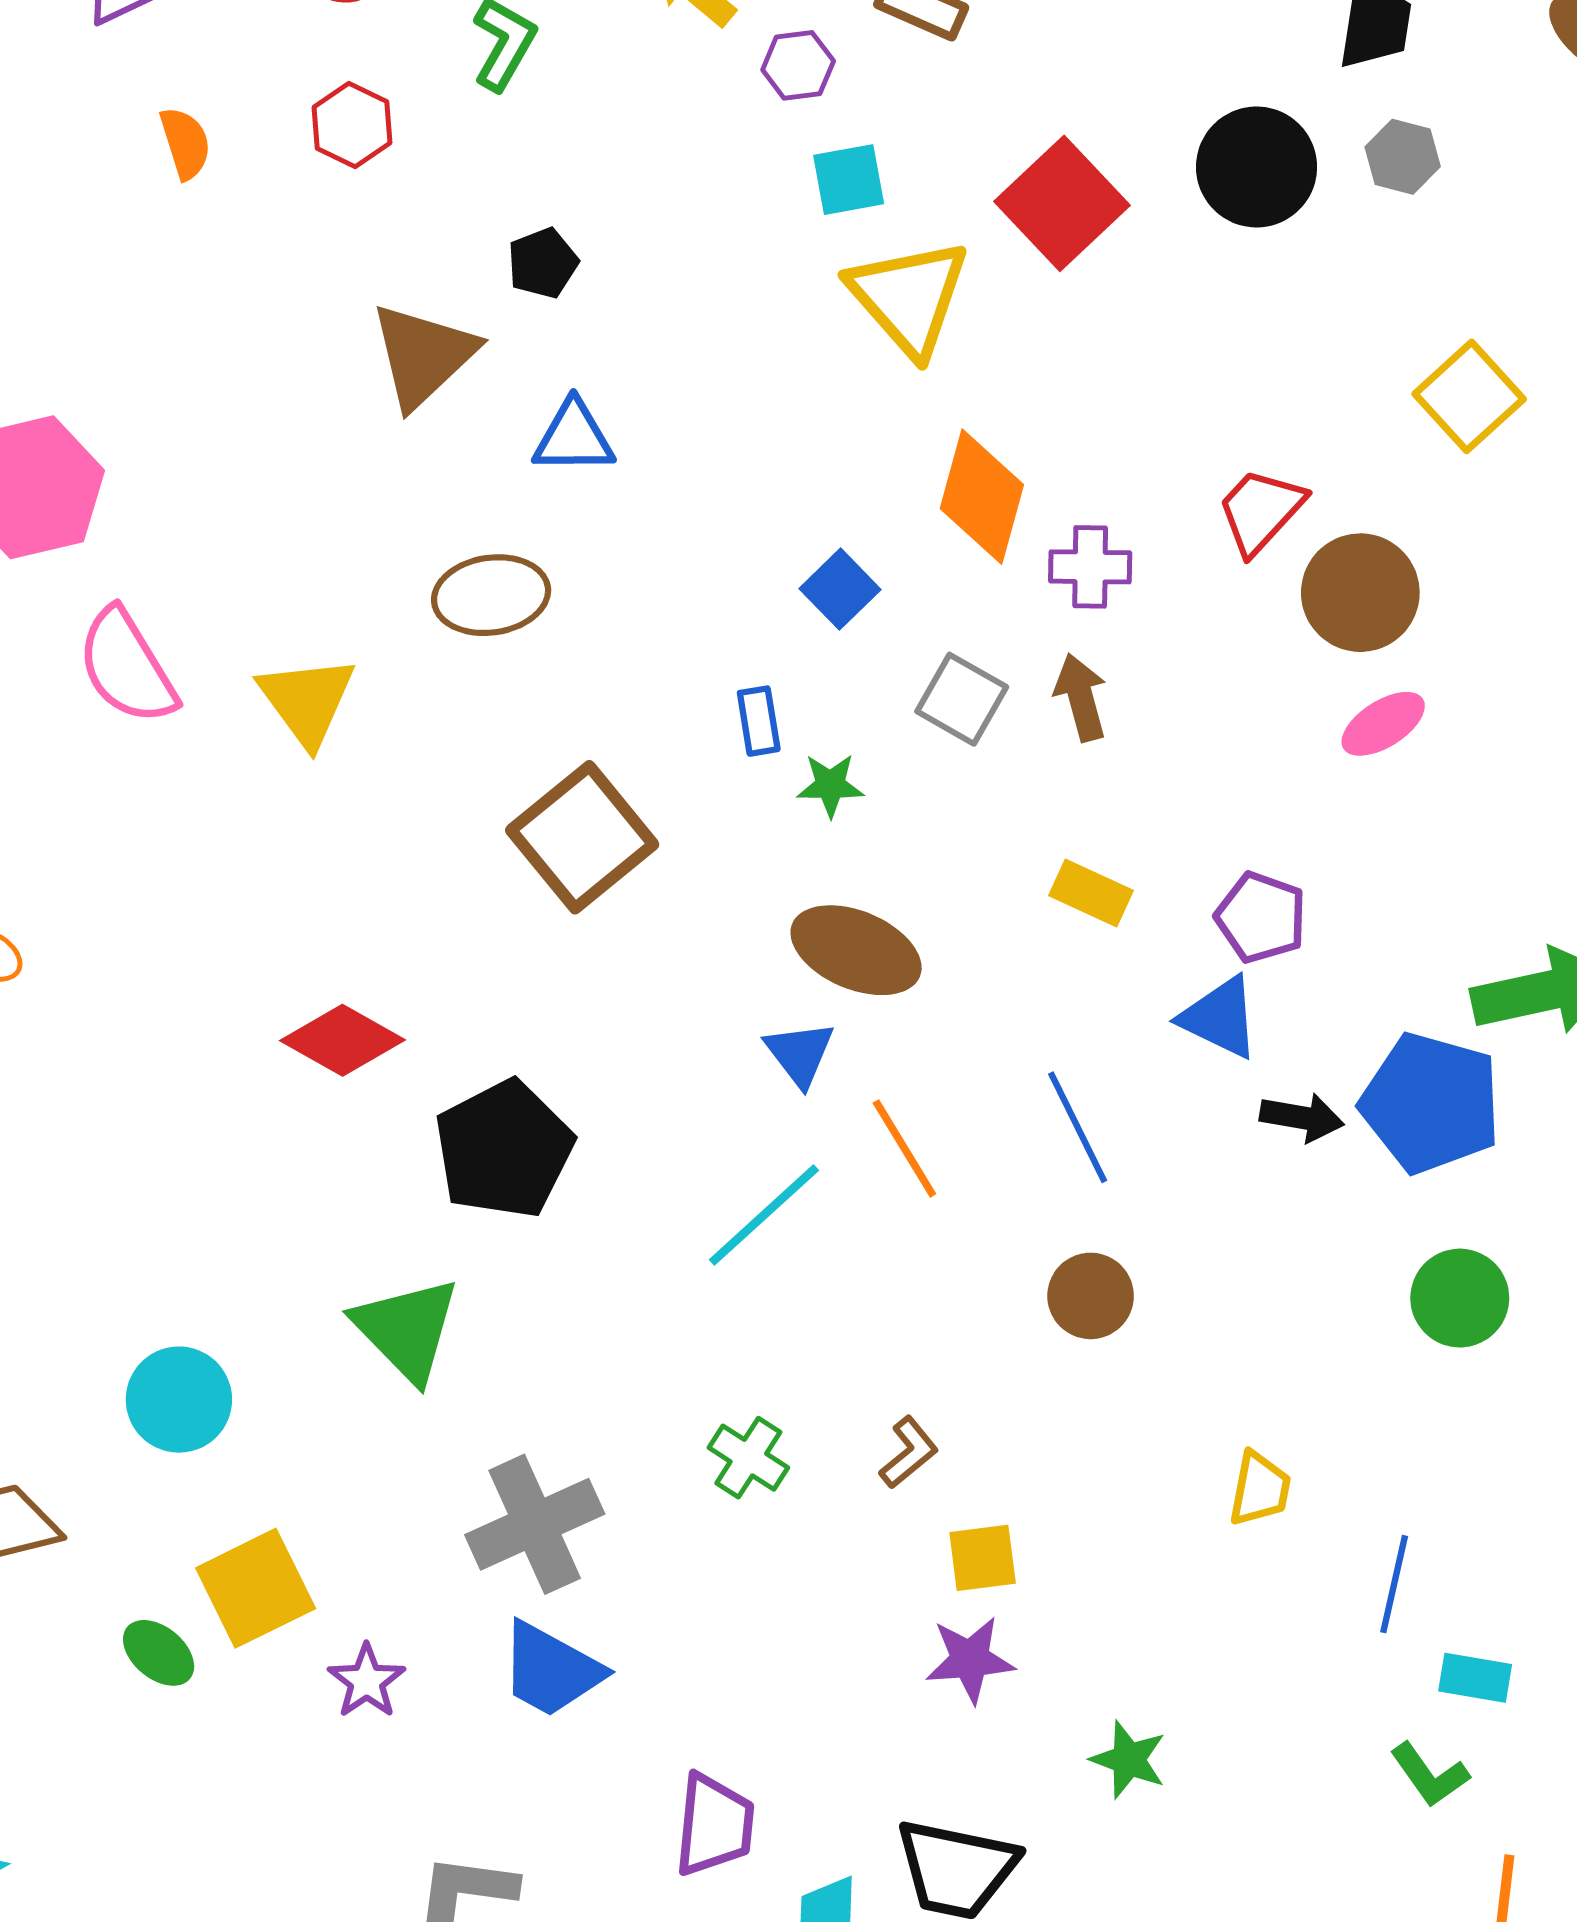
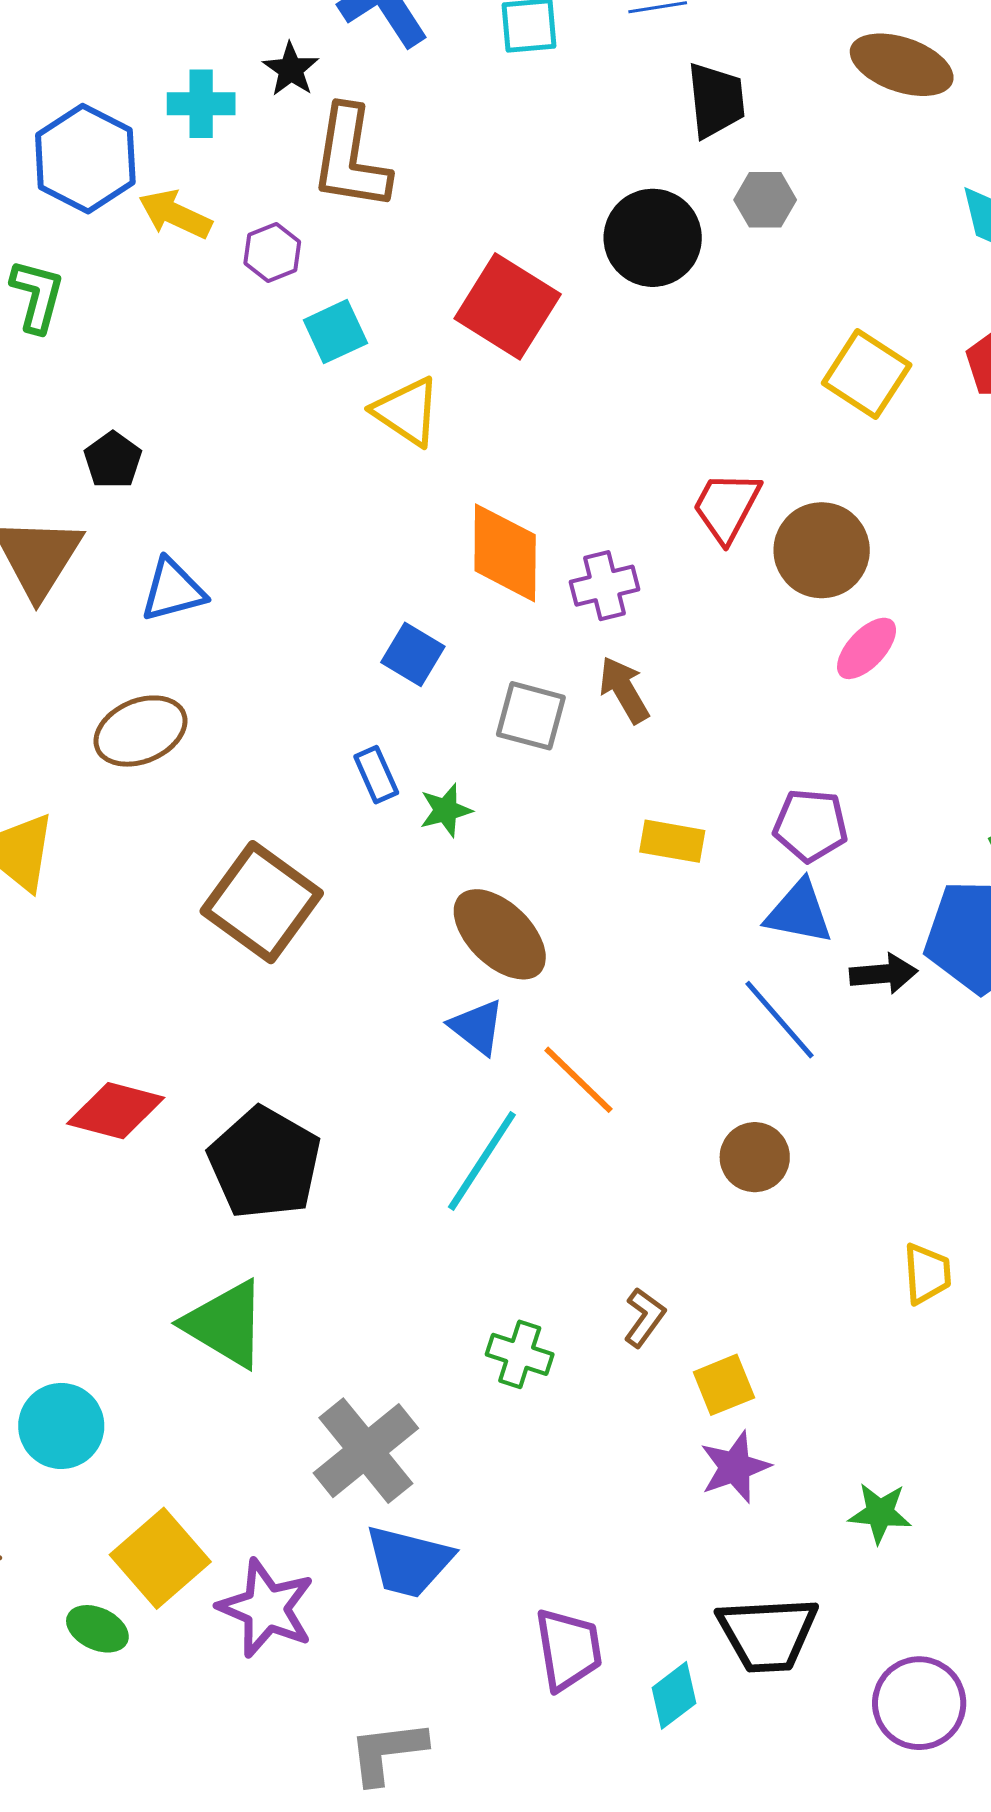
yellow triangle: (909, 297) -> (407, 411), size x0.7
brown ellipse: (856, 950) -> (500, 934), turned 36
blue line: (1078, 1127) -> (780, 1020), moved
purple star: (367, 1681) -> (266, 1608), size x1.6

